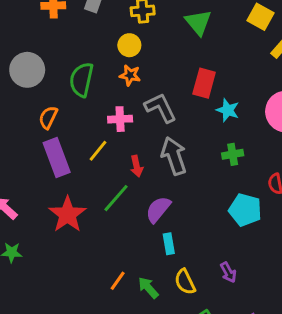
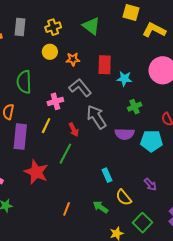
orange star: (130, 75) -> (73, 59), moved
purple rectangle: (57, 158) -> (20, 137), turned 40
purple semicircle: (158, 209) -> (125, 134), moved, turned -114
orange line: (118, 281) -> (67, 209), moved

